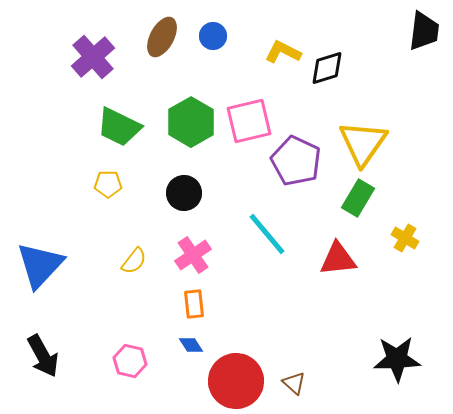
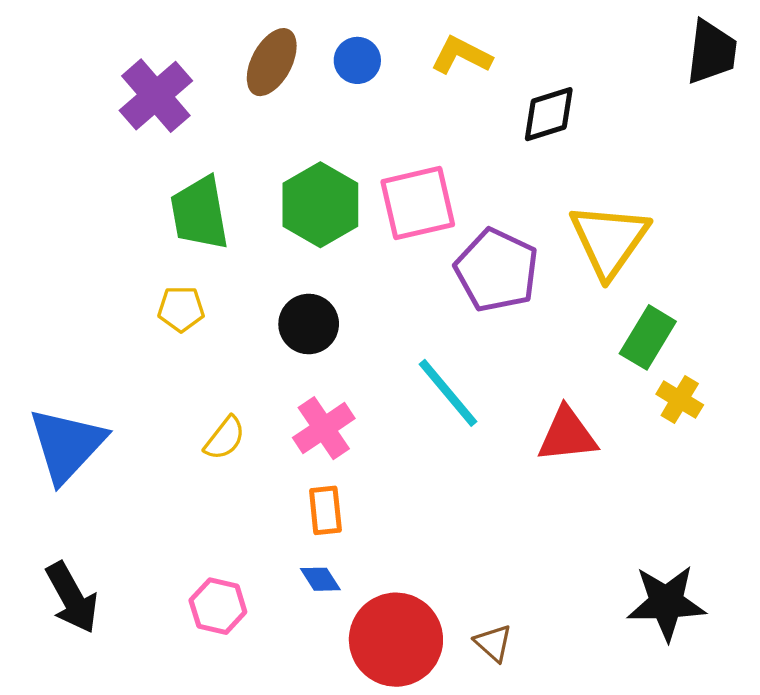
yellow L-shape: (283, 52) -> (461, 55), moved
green trapezoid: (119, 127) -> (200, 213), turned 54
green rectangle: (358, 198) -> (648, 337), moved

